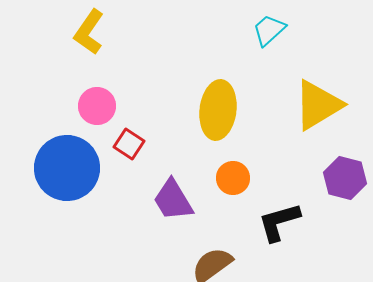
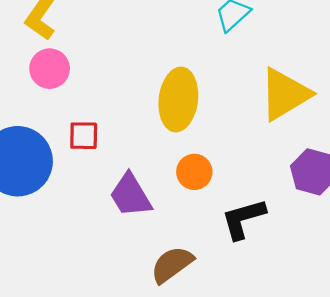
pink circle: (97, 106) -> (50, 69), moved
red square: (129, 144) -> (84, 136), turned -32

